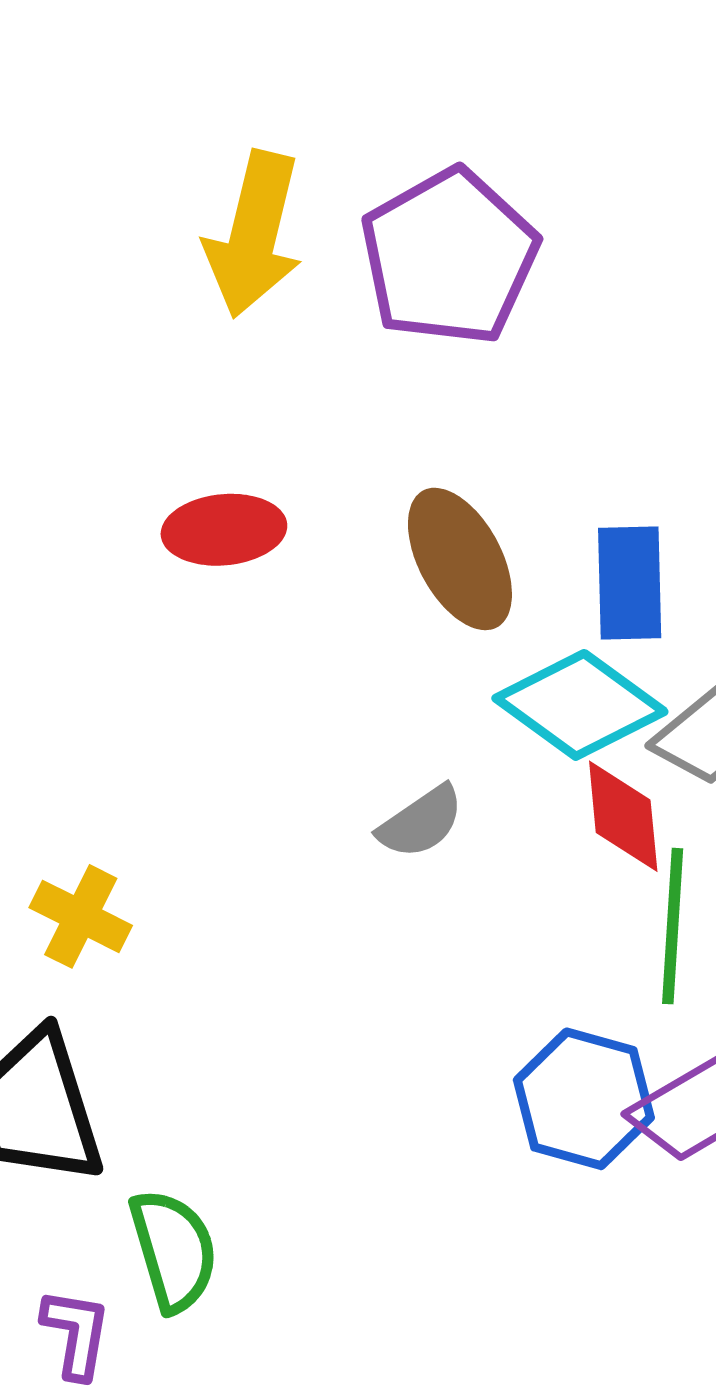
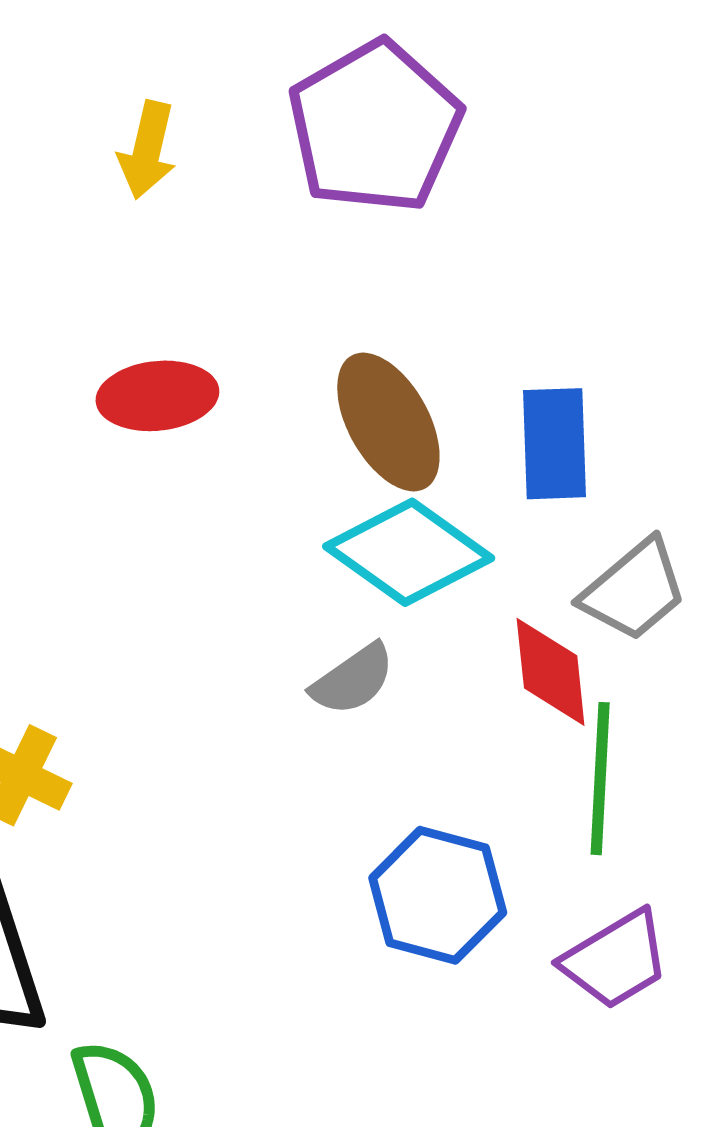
yellow arrow: (254, 234) -> (147, 150), moved, size x0.6
cyan diamond: (580, 705) -> (409, 552), moved
blue hexagon: (584, 1099) -> (438, 895), moved

